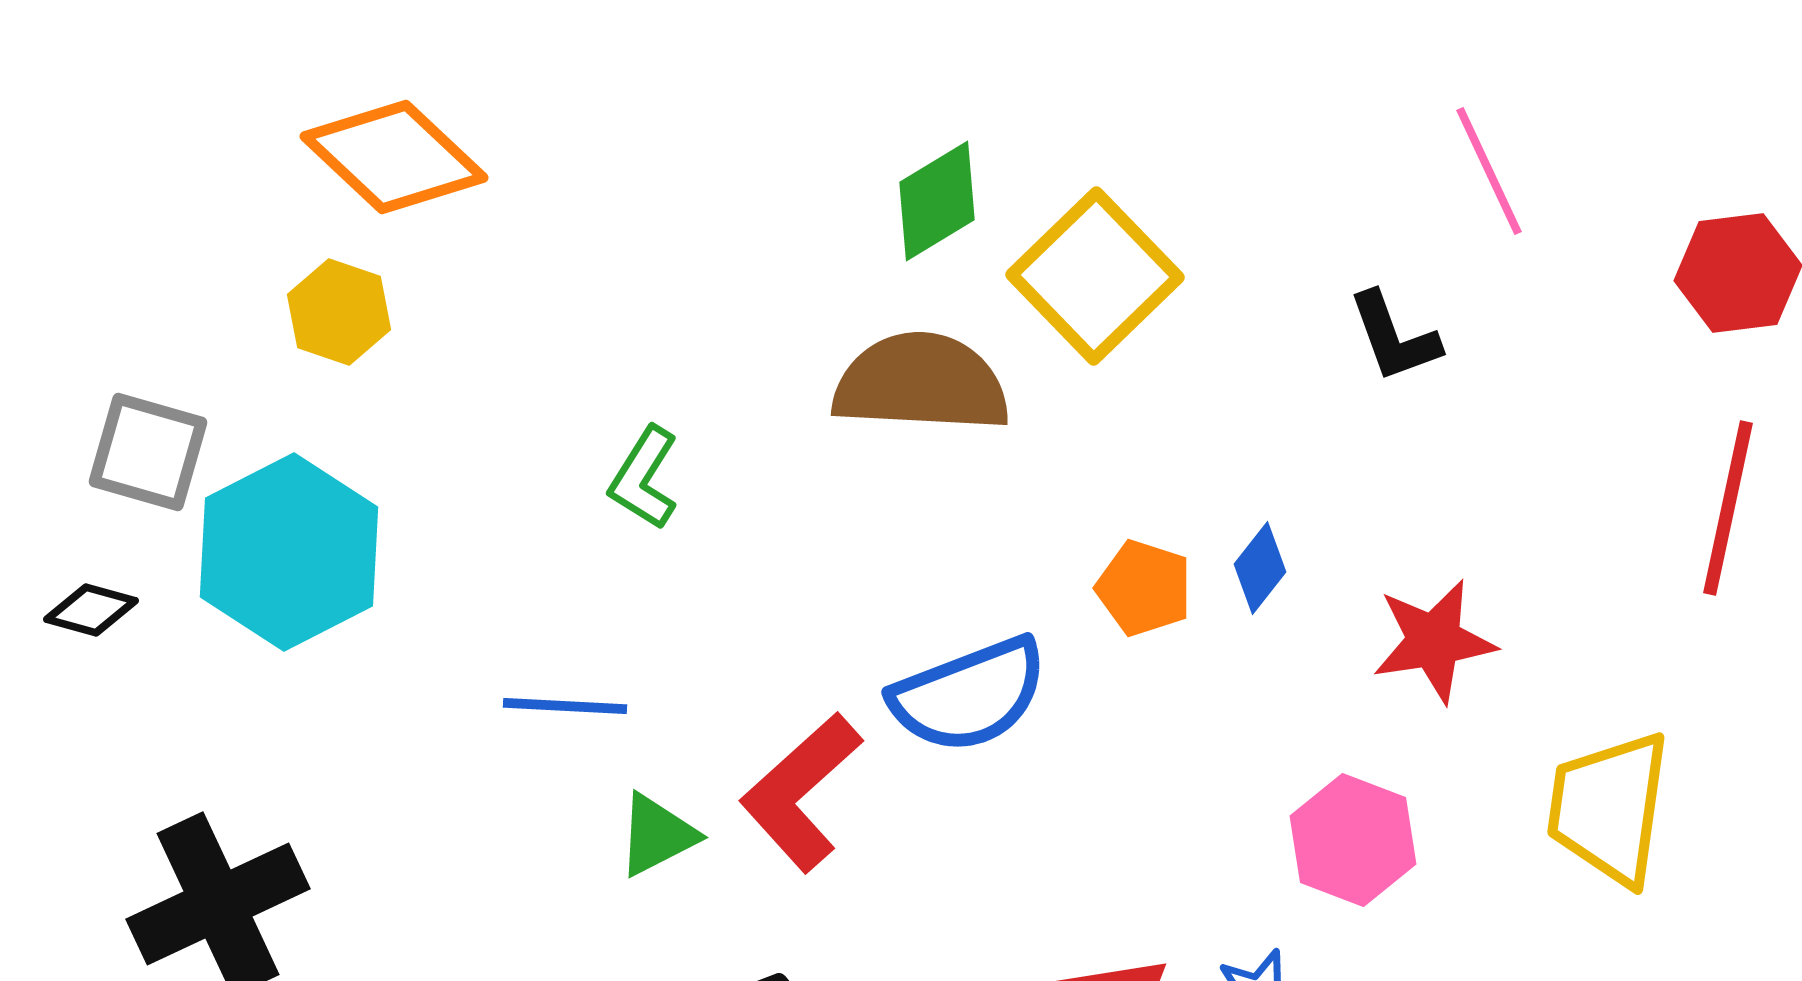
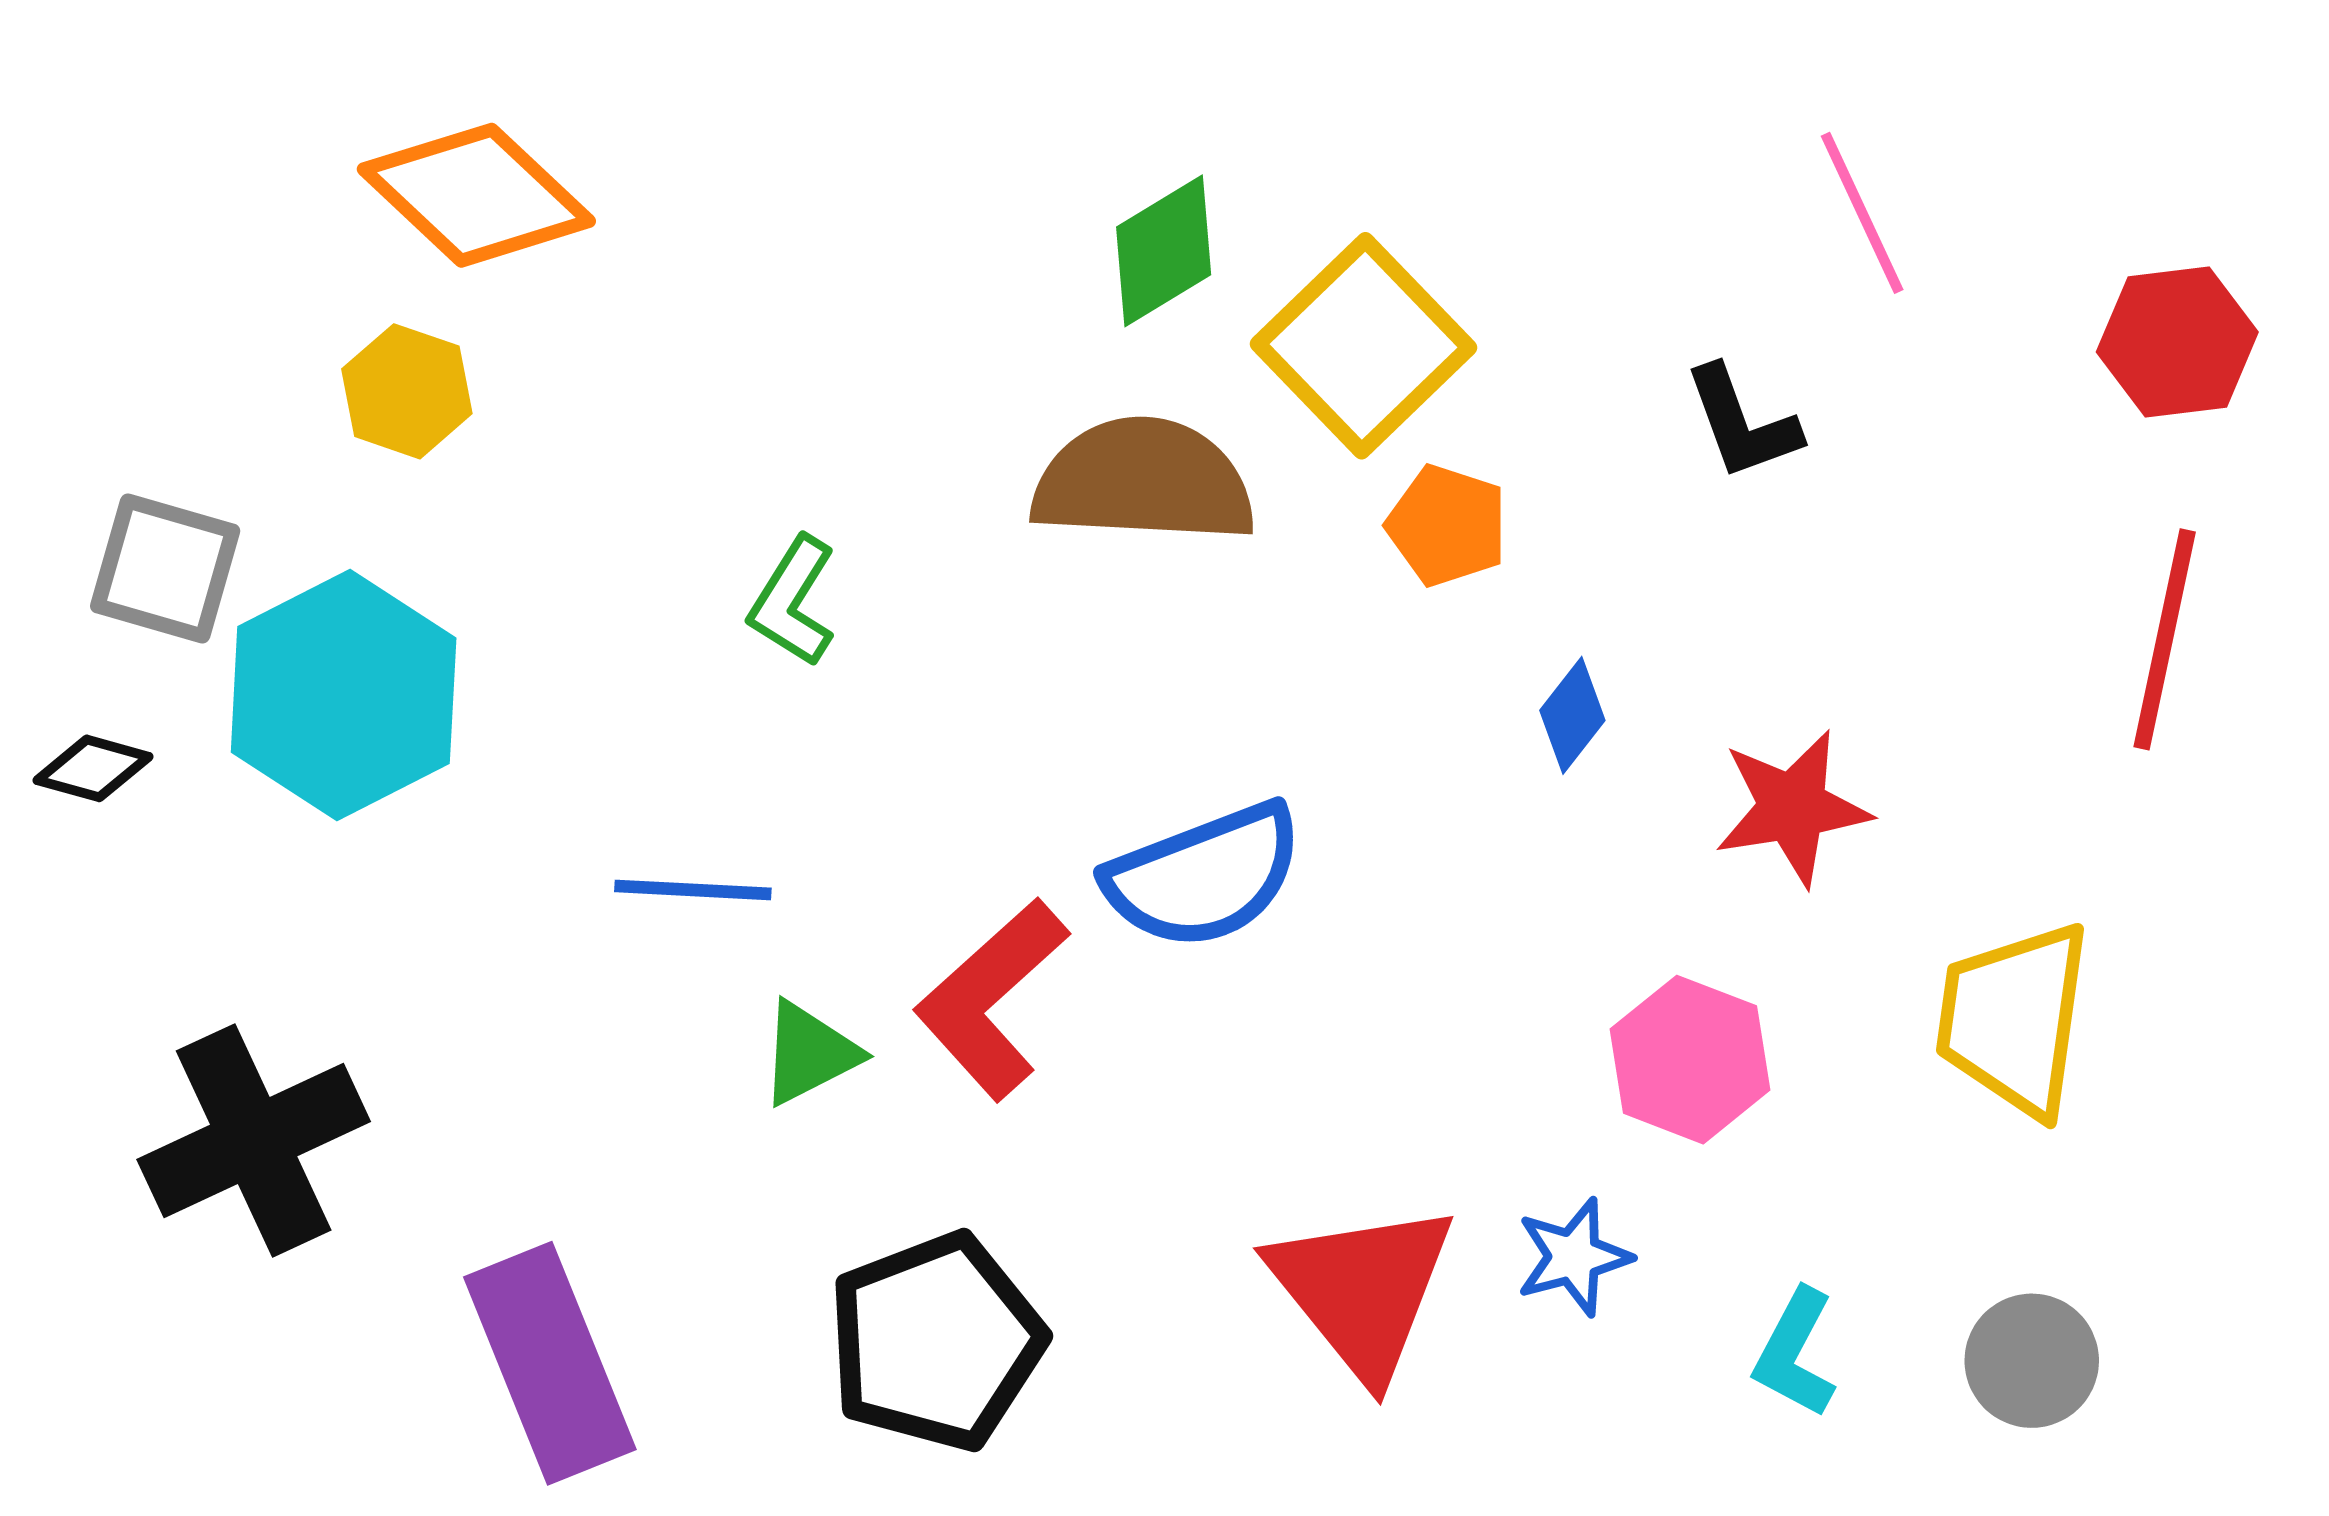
orange pentagon: (1144, 588) -> (1447, 525), moved

